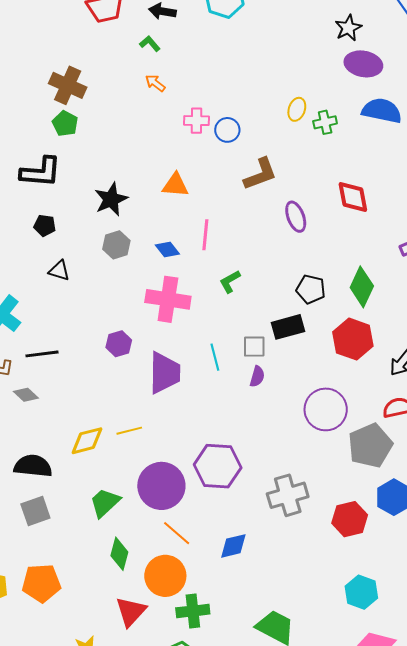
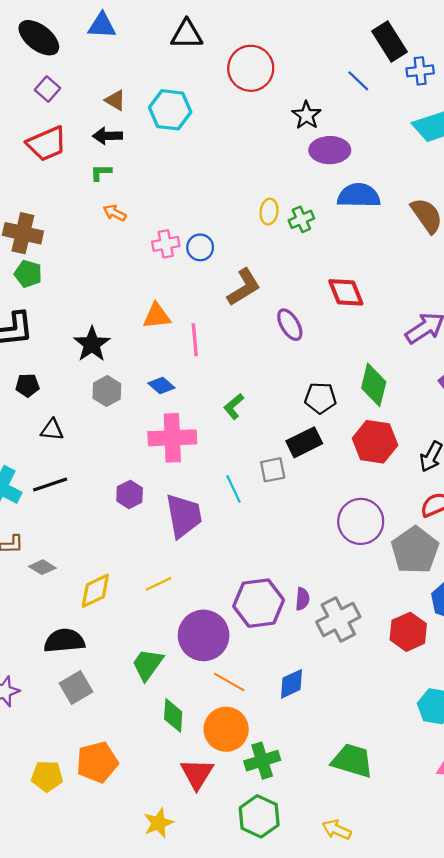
green L-shape: (150, 44) -> (101, 172), turned -40
pink line: (205, 235) -> (195, 340), moved
black line: (42, 354) -> (50, 485), moved
purple semicircle: (257, 376) -> (302, 599), moved
yellow diamond: (87, 441) -> (95, 591), moved

